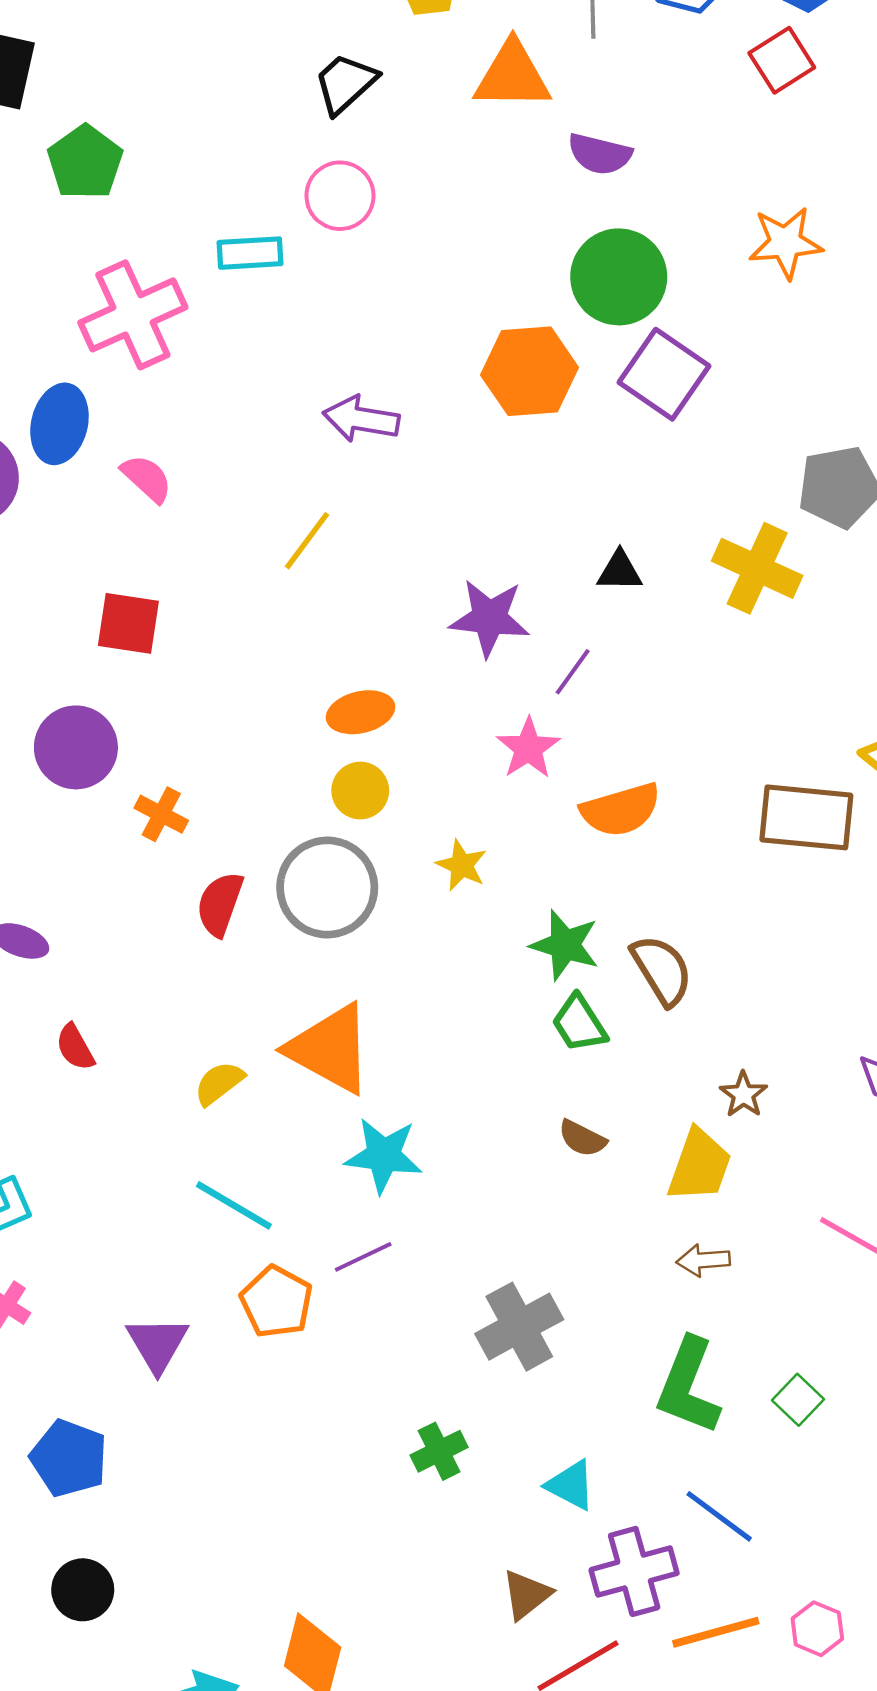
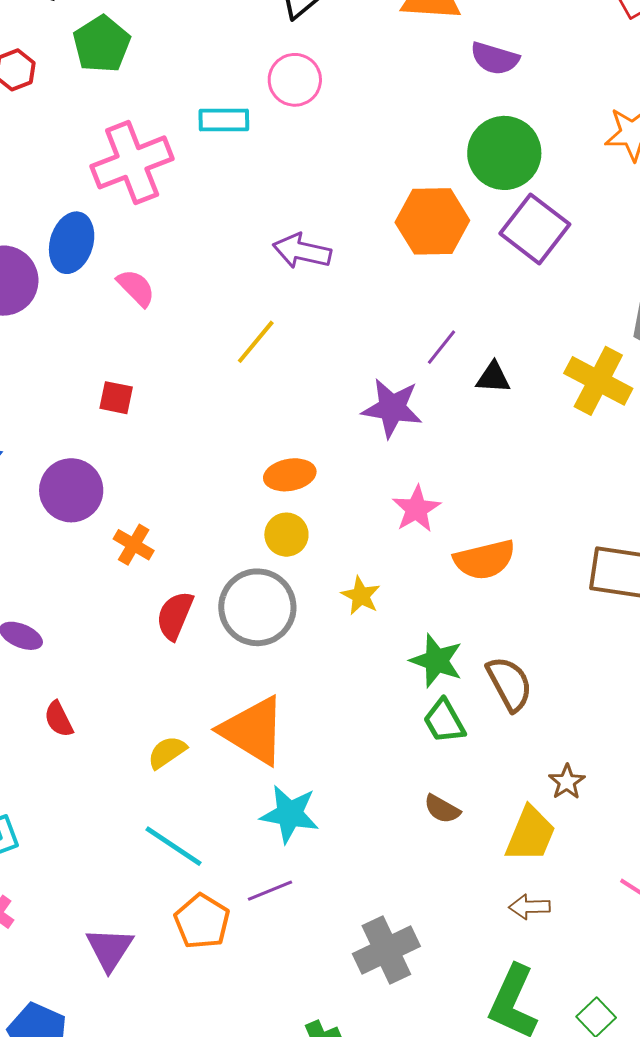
red square: (128, 623) -> (116, 398), size x0.7
purple line: (573, 672) -> (442, 347), moved

